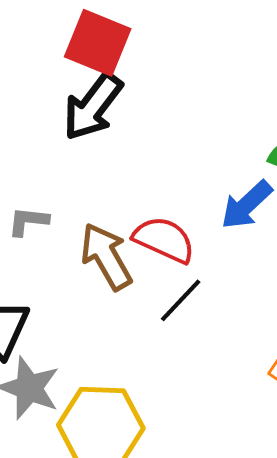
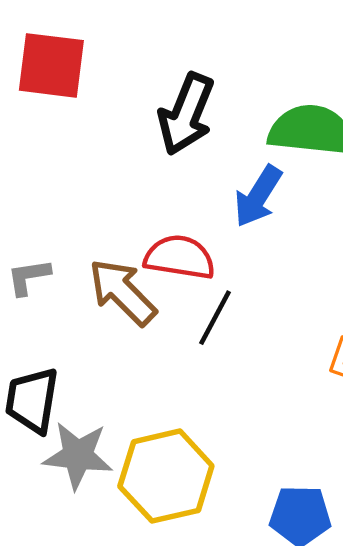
black arrow: (93, 107) -> (186, 114), moved

